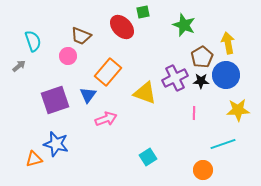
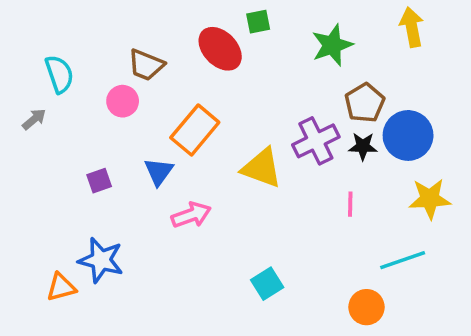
green star: (184, 25) -> (332, 45), turned 30
yellow arrow: (228, 43) -> (412, 27), moved
purple square: (55, 100) -> (99, 181), size x0.5

